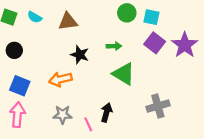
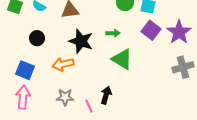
black circle: (14, 50) -> (37, 38), moved
black star: (80, 55) -> (81, 41), size x1.4
gray cross: (158, 106) -> (183, 67), moved

